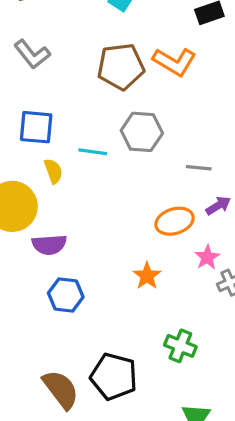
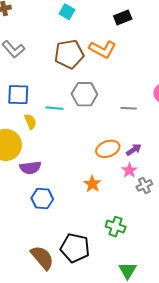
gray line: (199, 168) -> (129, 108), moved
purple arrow: (218, 206) -> (134, 150), moved

